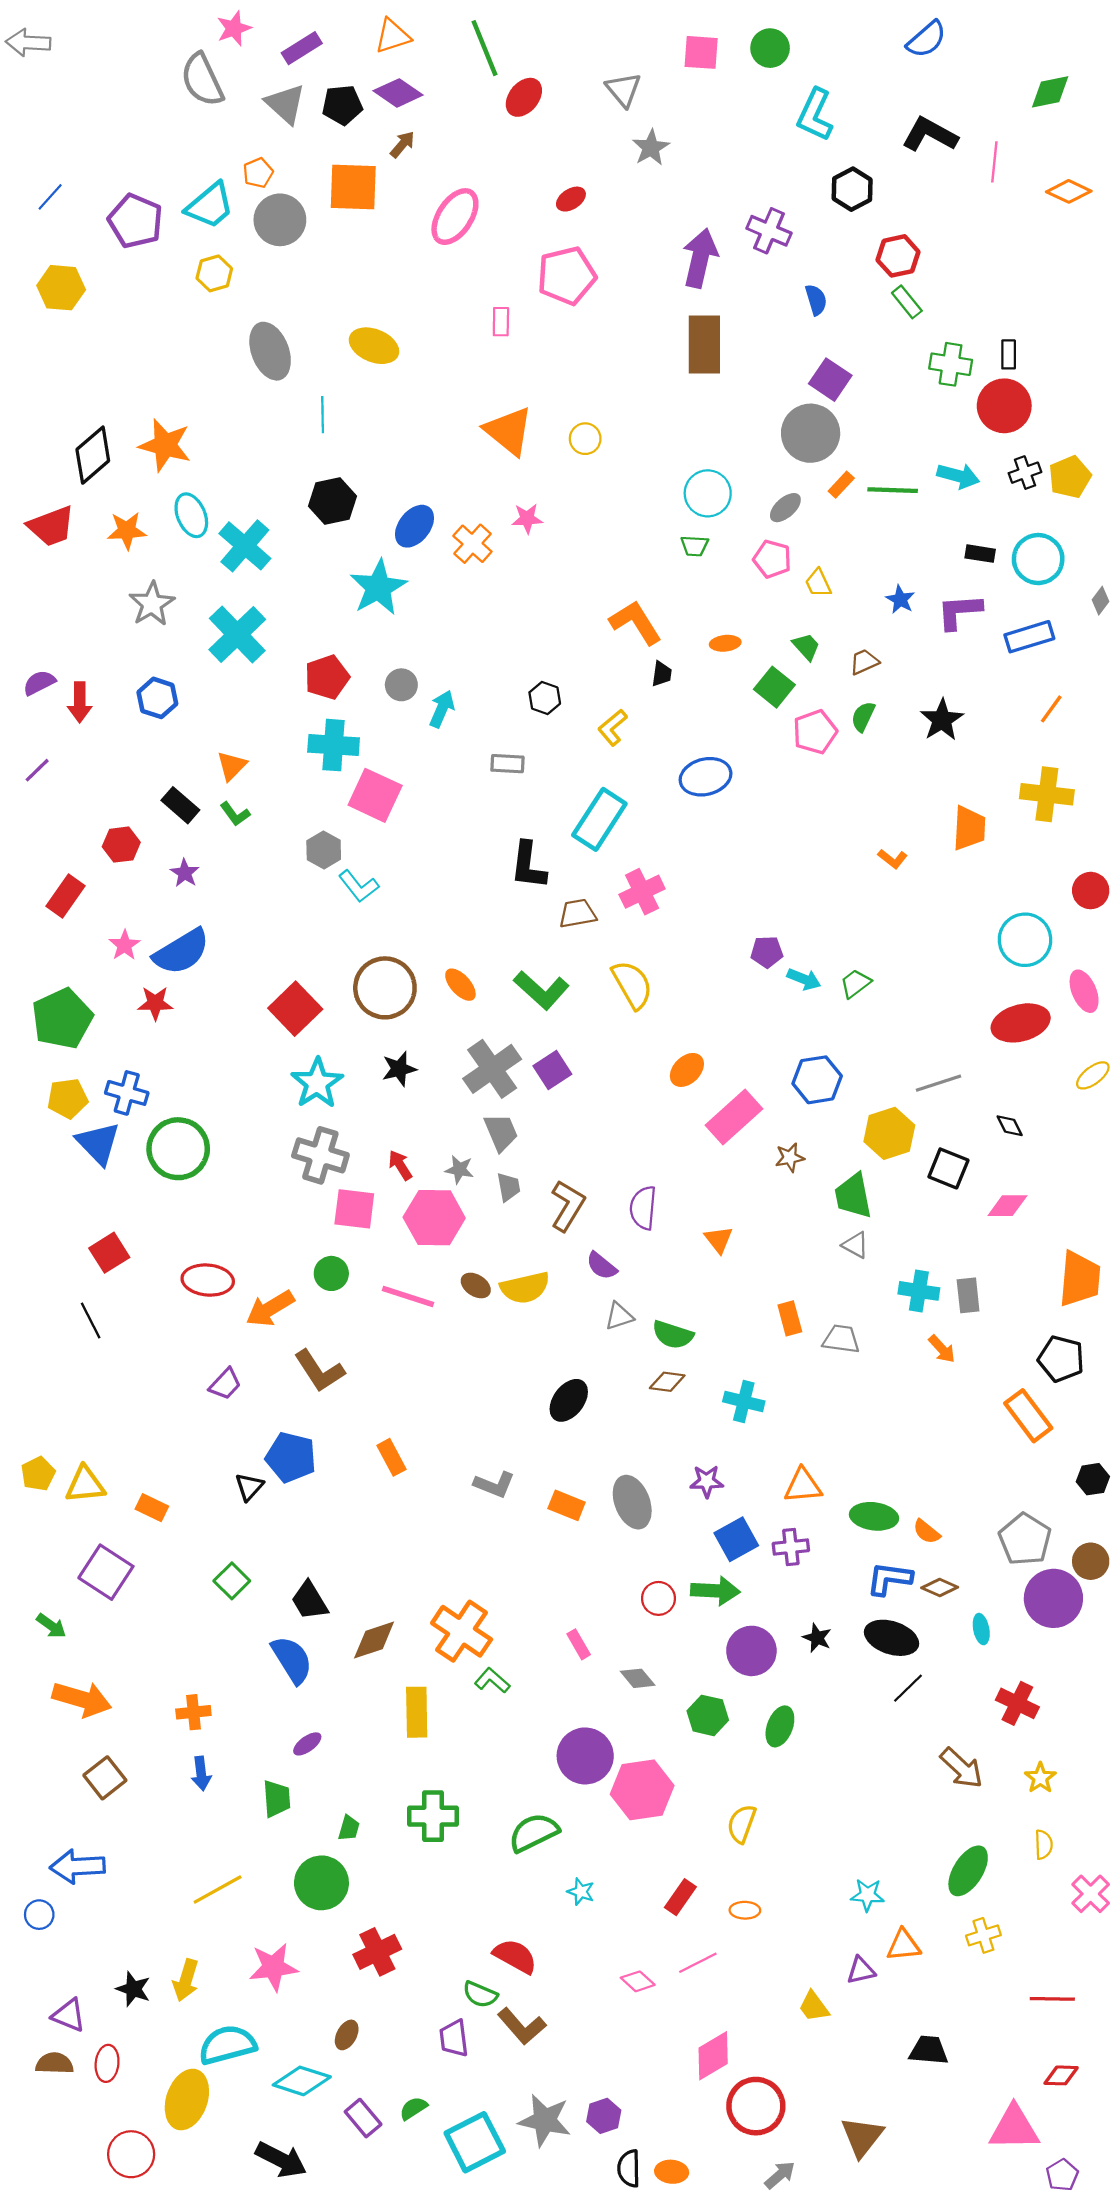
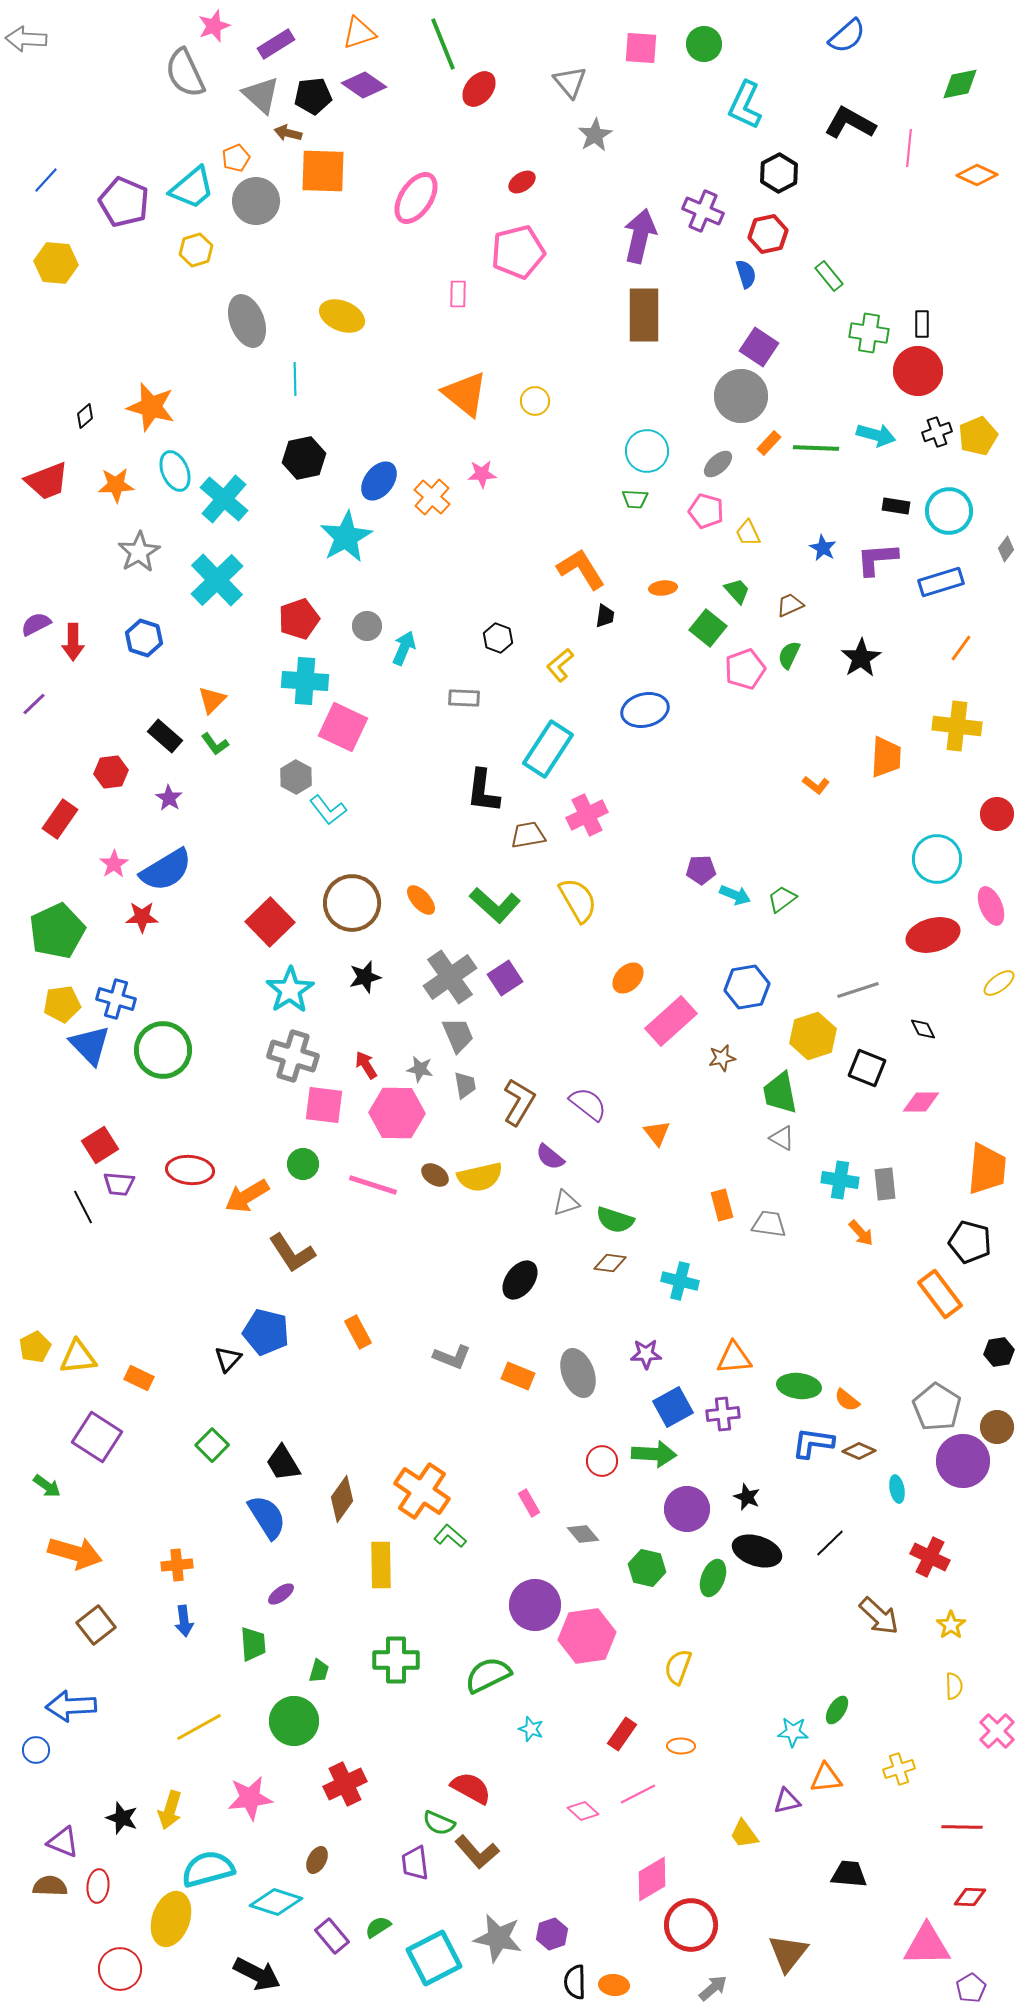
brown arrow: (402, 144) -> (288, 133), moved, turned -116
red hexagon: (898, 256) -> (768, 234), moved
black diamond: (93, 455) -> (85, 416), size x0.5
purple semicircle: (643, 1208) -> (588, 1104), turned 123
purple trapezoid: (225, 1384) -> (119, 1184), moved, turned 52
black ellipse: (892, 1638) -> (757, 1551), moved
brown diamond: (374, 1640) -> (342, 1499), turned -36
green ellipse: (968, 1871) -> (837, 1710), moved, size x0.6

